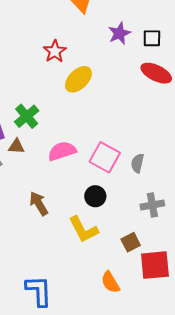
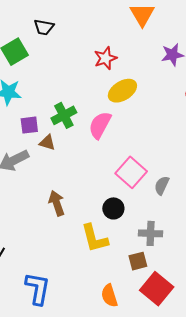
pink semicircle: (62, 151) -> (100, 125), moved, turned -56
gray cross: (152, 205) -> (151, 233), moved
red square: (155, 265) -> (157, 289), turned 32

